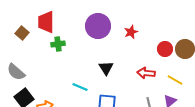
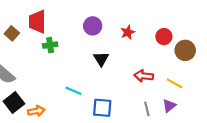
purple circle: (98, 26) -> (93, 26), size x0.7
red circle: (165, 49) -> (164, 37), moved
black triangle: (106, 68) -> (101, 59), moved

